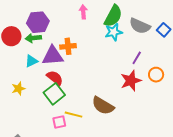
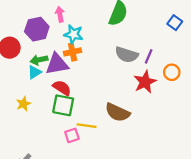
pink arrow: (83, 12) -> (60, 14), moved
gray semicircle: (140, 26) -> (127, 55), moved
cyan star: (114, 32) -> (73, 34), moved, turned 30
green arrow: (33, 38) -> (39, 60), moved
green square: (54, 94) -> (63, 105), turned -35

